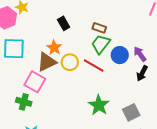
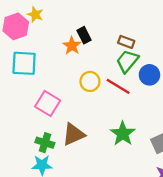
orange star: (54, 48) -> (72, 46), moved
brown triangle: (47, 62) -> (74, 134), moved
green cross: (24, 102) -> (45, 143), moved

